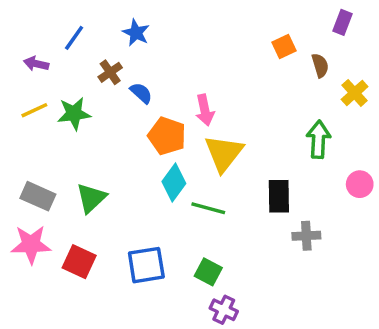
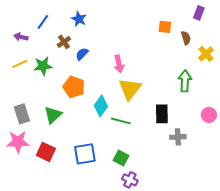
orange square: (284, 46) -> (165, 27), turned 32
blue semicircle: (141, 93) -> (82, 54), turned -88
orange pentagon: (167, 136) -> (74, 87), moved
pink circle: (360, 184) -> (209, 115), moved
gray rectangle: (38, 196) -> (22, 114), turned 48

